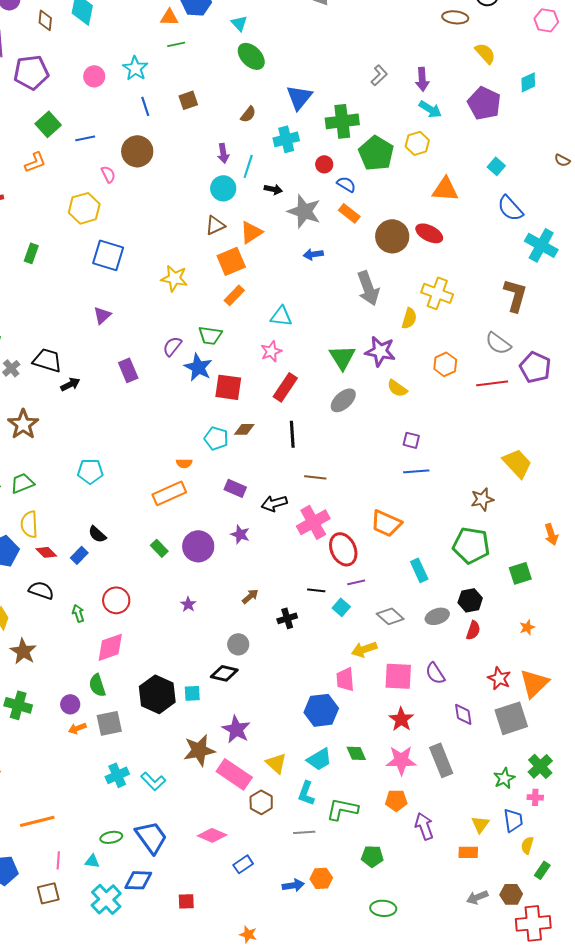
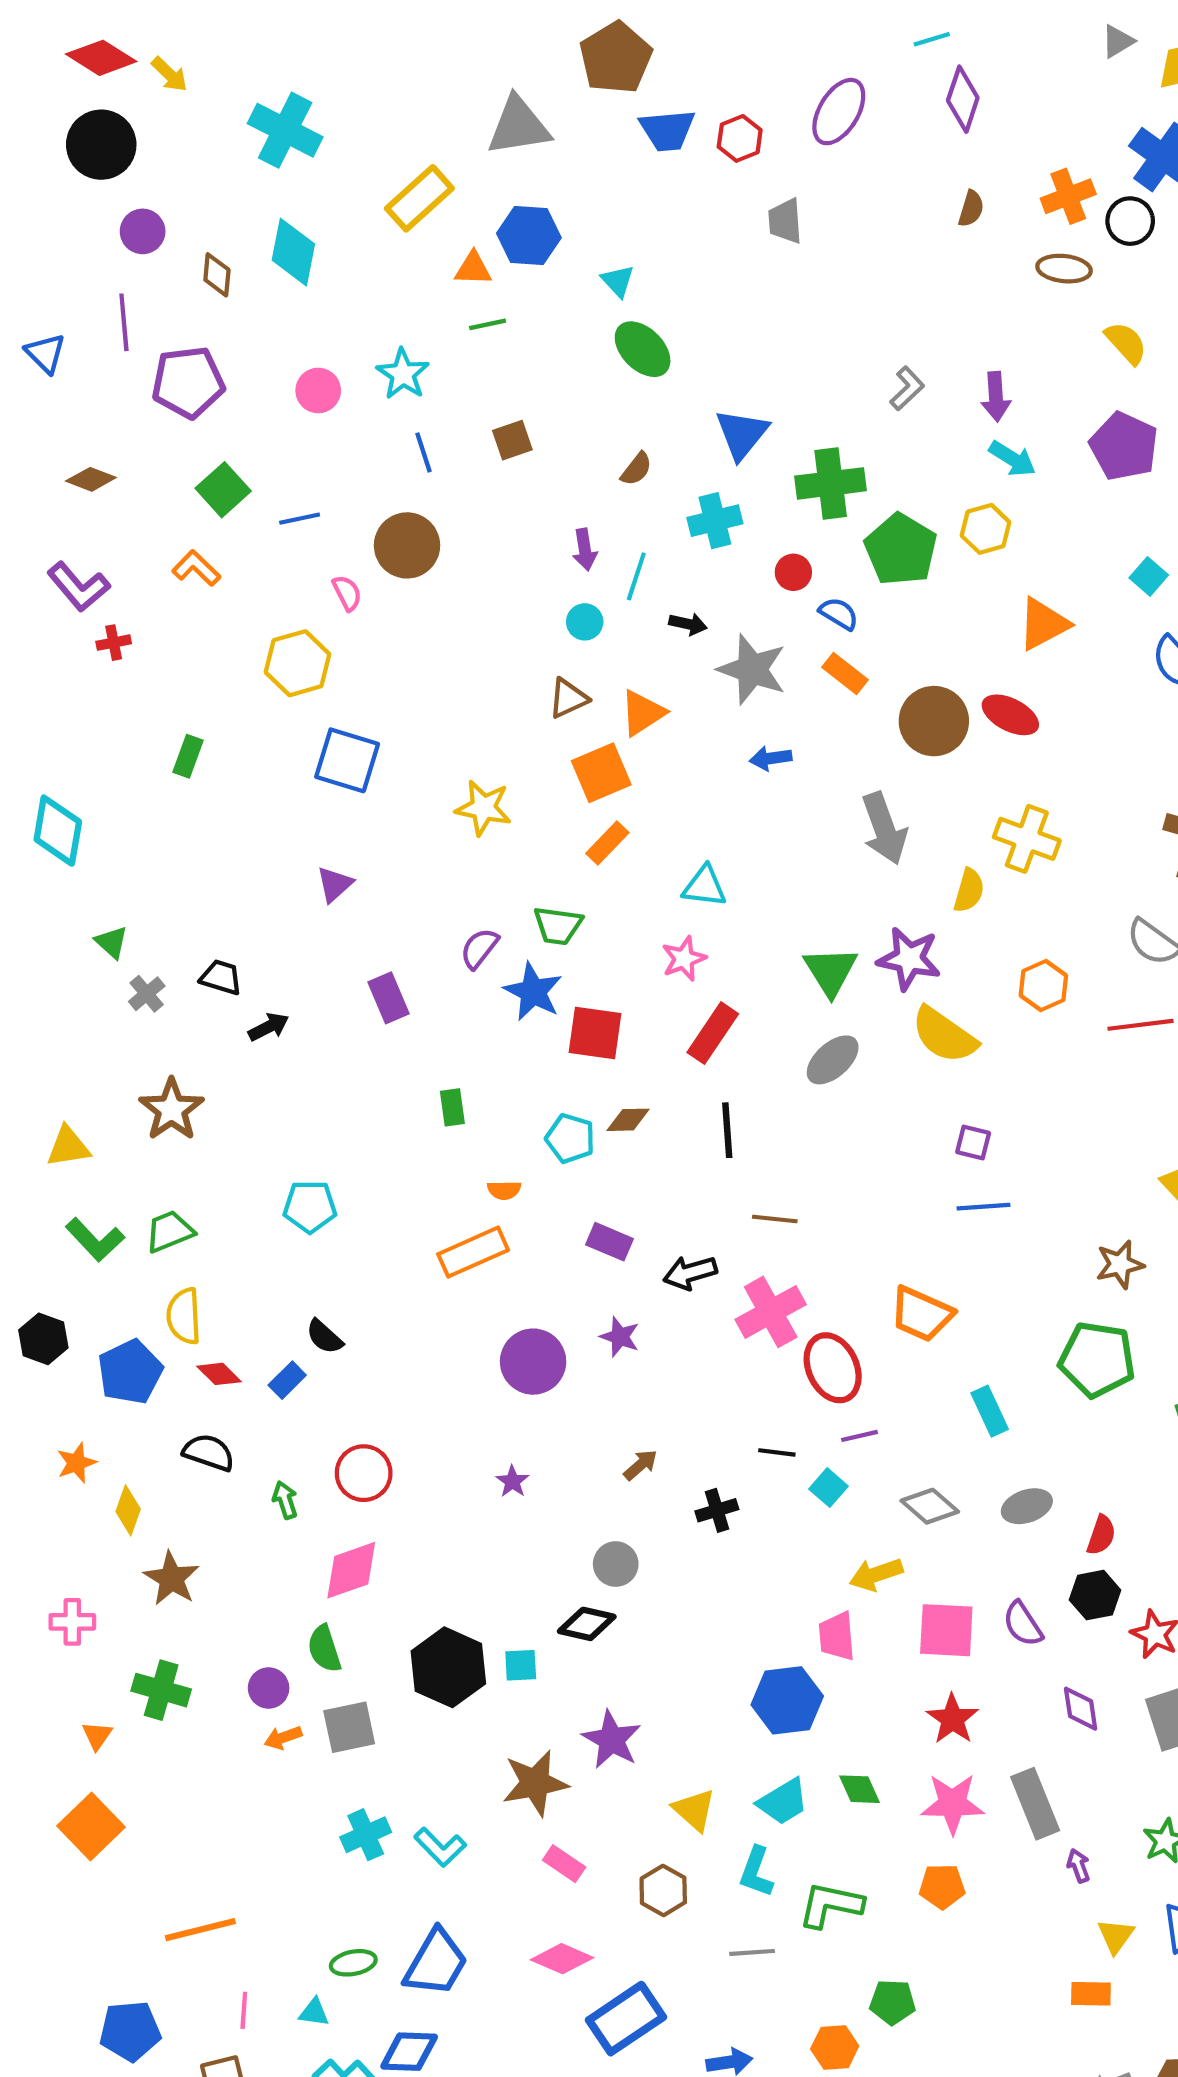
orange L-shape: (35, 162) -> (196, 568), turned -115
cyan circle: (223, 188) -> (585, 622), size x0.7
orange triangle: (445, 189) -> (1043, 624), turned -32
black trapezoid: (47, 360) -> (221, 977), size x0.7
yellow semicircle: (397, 388) -> (944, 1035), size x1.6
green rectangle: (159, 548) -> (452, 1107), moved, turned 36
black hexagon: (470, 600) -> (1095, 1595), moved
pink rectangle: (234, 774) -> (564, 1864), moved, size x0.6
purple arrow: (424, 826) -> (1079, 1866), moved, size x0.6
blue trapezoid: (151, 837) -> (436, 1963), turned 66
blue rectangle: (243, 864) -> (626, 2019), size x1.8
orange hexagon: (321, 878) -> (835, 2048), moved

